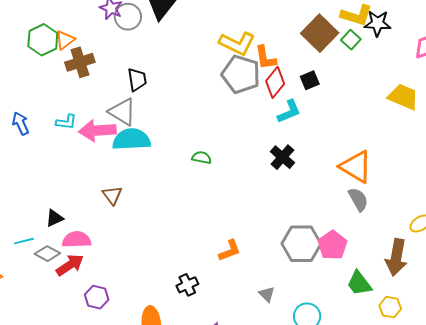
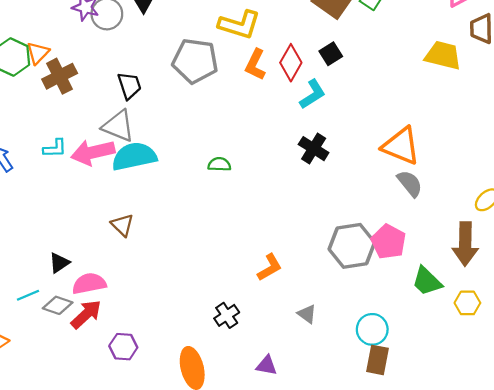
orange L-shape: (265, 58) -> (255, 65), moved, turned 44
gray pentagon: (241, 74) -> (195, 61), moved
gray triangle: (267, 294) -> (307, 314), moved

